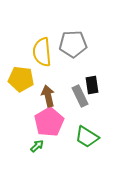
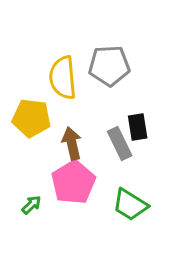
green arrow: (37, 146) -> (31, 205), moved

